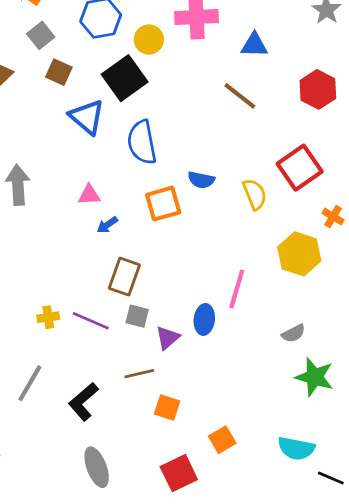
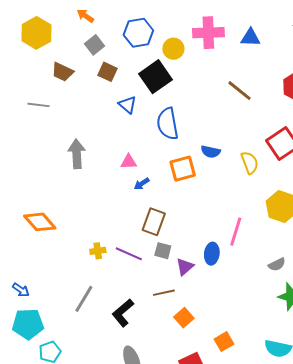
blue triangle: (254, 45) -> (250, 38), moved
blue triangle: (87, 117) -> (128, 105), size x0.7
orange square: (167, 407) -> (184, 318), turned 30

